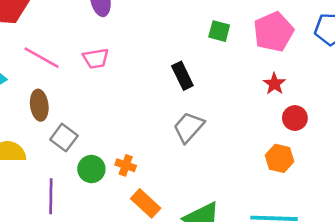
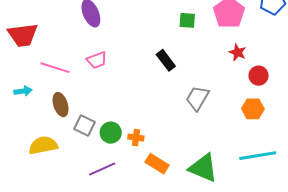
gray trapezoid: (189, 127) -> (197, 98), moved
green circle: (91, 169) -> (111, 133), moved
purple line: (51, 196) -> (102, 169), moved, turned 76

